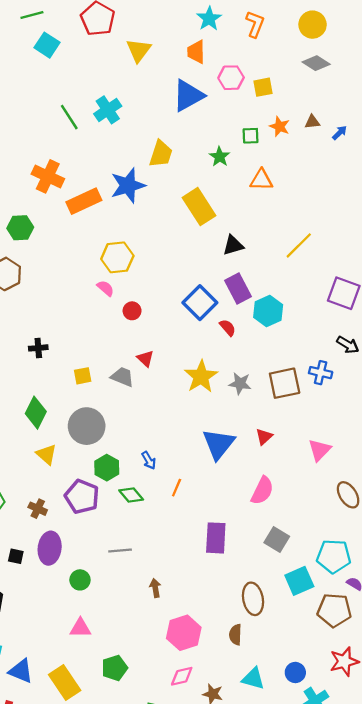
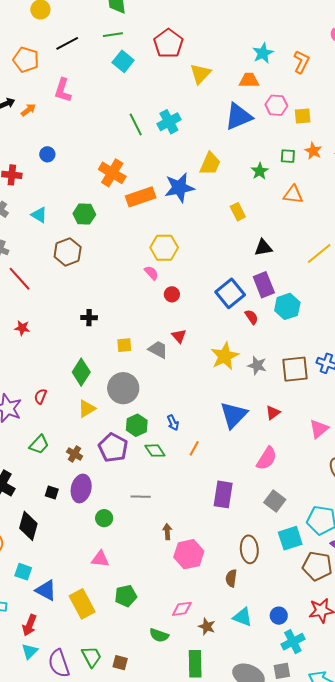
orange trapezoid: (196, 52) -> (249, 80), turned 85
yellow rectangle: (199, 207) -> (238, 212), size x0.6
yellow triangle: (46, 454) -> (87, 409), turned 42
pink hexagon: (184, 633) -> (189, 554), moved

